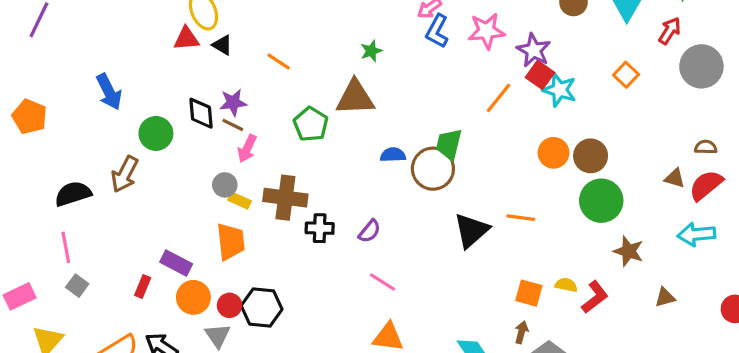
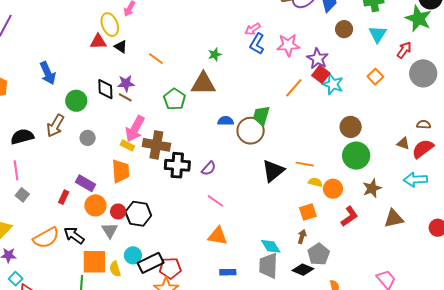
pink arrow: (247, 149) -> (135, 129), moved, size x1.5
orange circle: (554, 153) -> (333, 189), moved
gray circle: (225, 185) -> (88, 138), moved
black cross: (320, 228) -> (177, 165), size x1.4
brown star: (629, 251) -> (372, 188), turned 30
yellow semicircle: (566, 285) -> (315, 182), moved
orange square: (529, 293) -> (308, 212), turned -36
brown triangle: (665, 297) -> (394, 219), size x1.5

